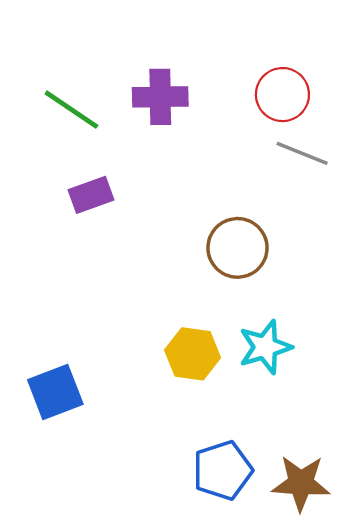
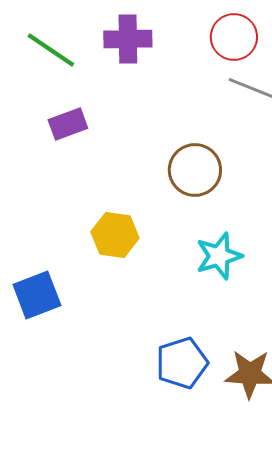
yellow hexagon: (193, 354) -> (115, 235), moved

